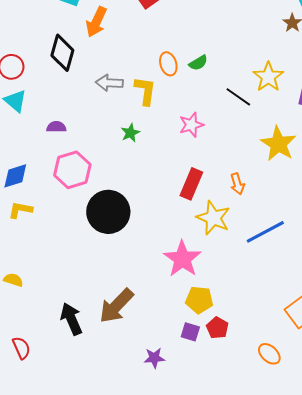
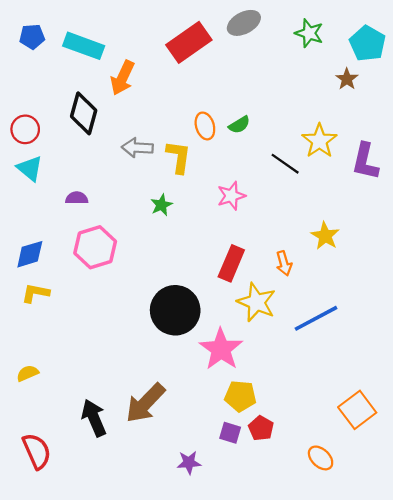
yellow star: (278, 144) -> (325, 236), moved, size x0.7
black circle: (108, 212) -> (175, 310), moved
yellow semicircle: (13, 280) -> (27, 373), turned -42
red semicircle: (21, 348) -> (37, 451), size x1.4

